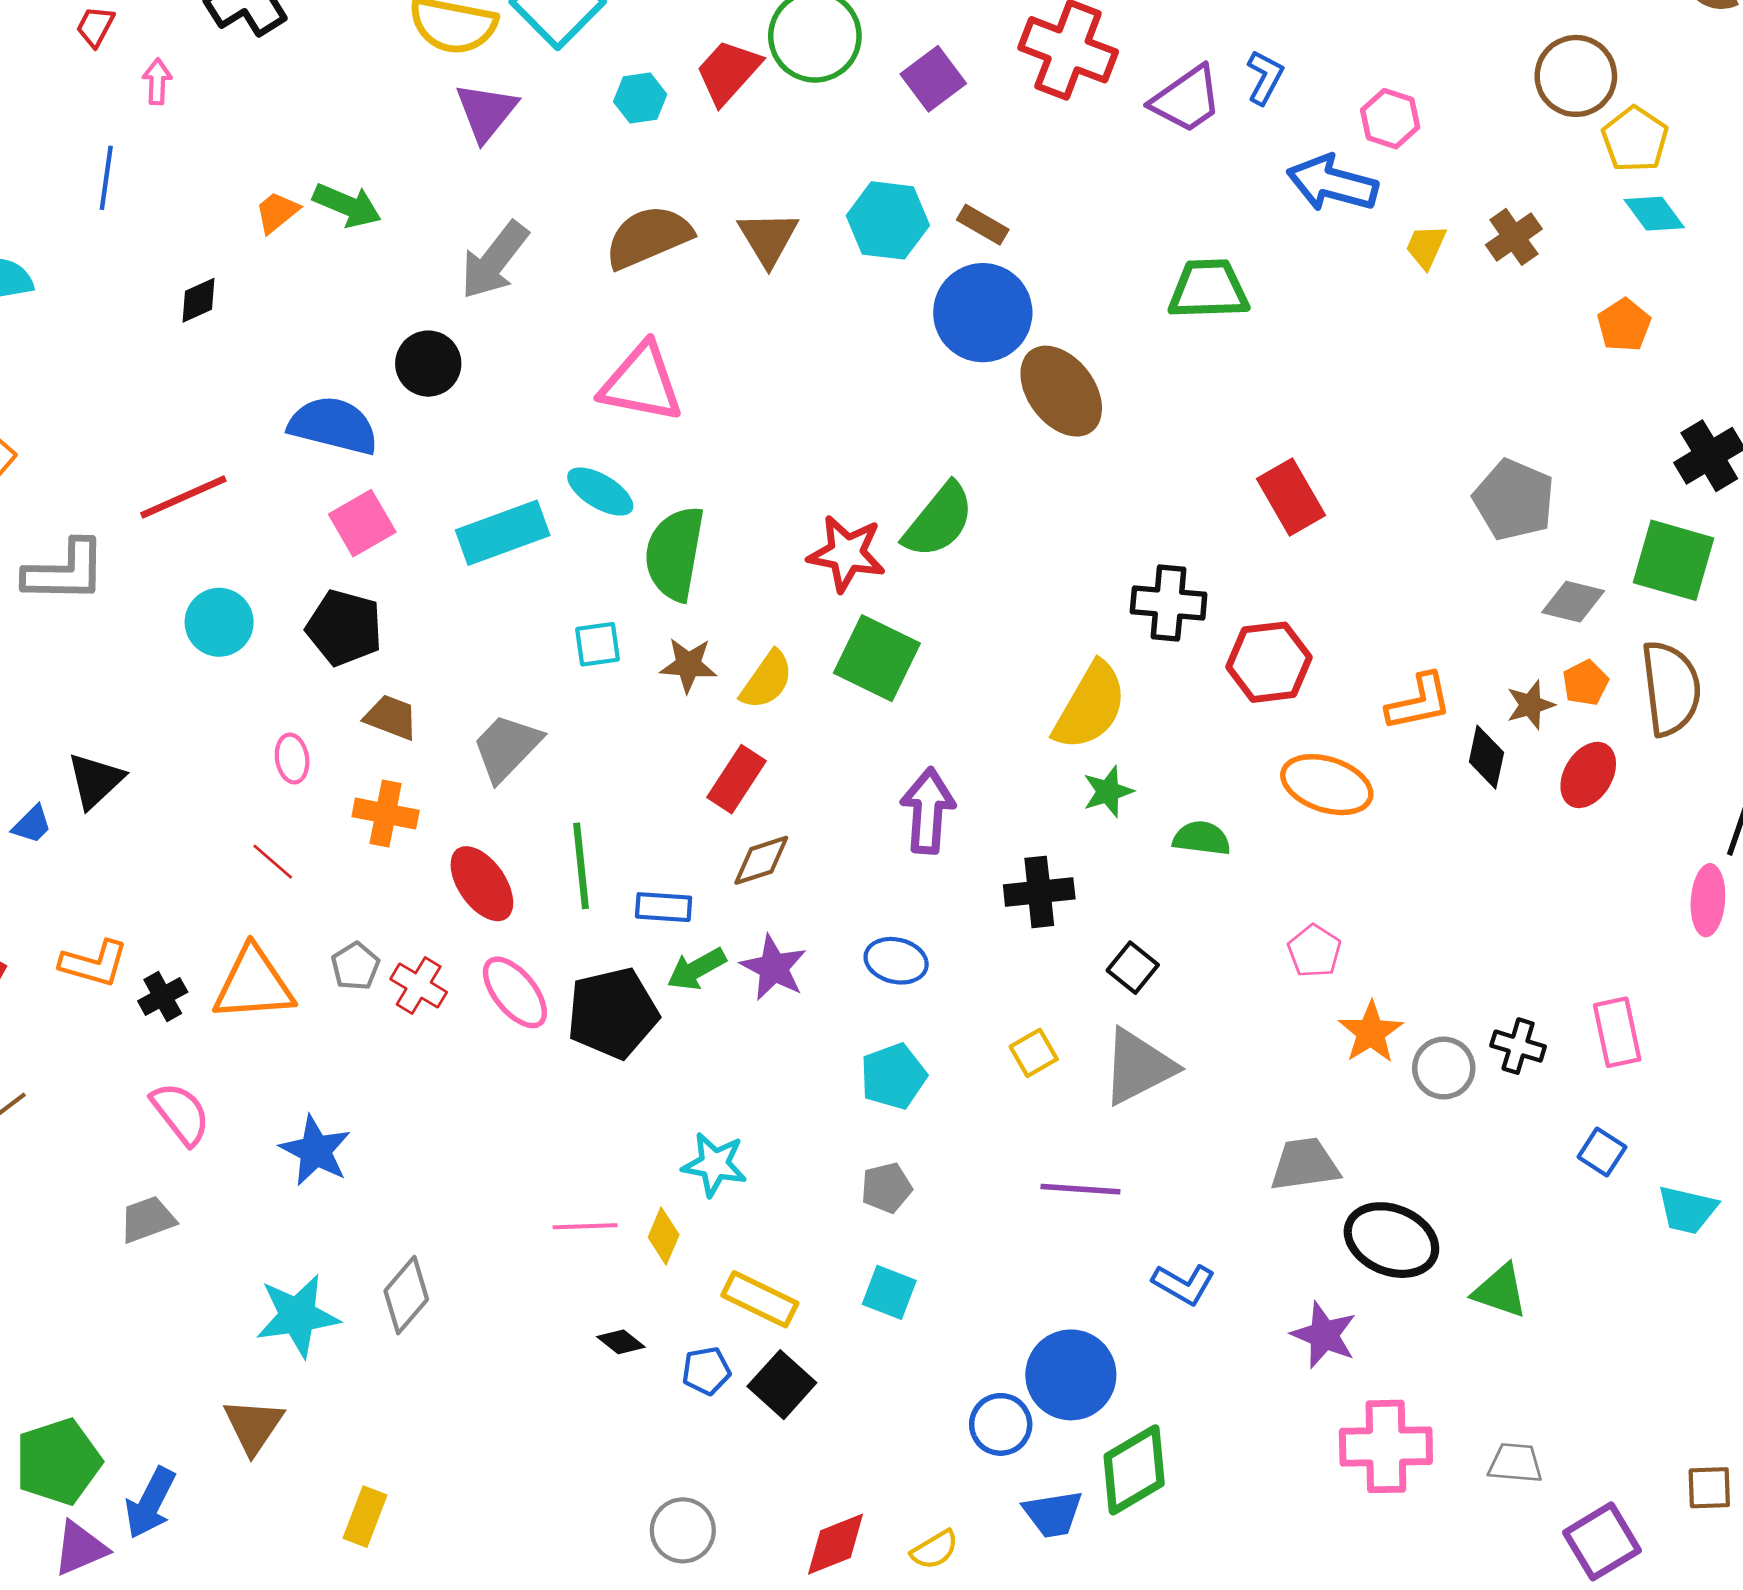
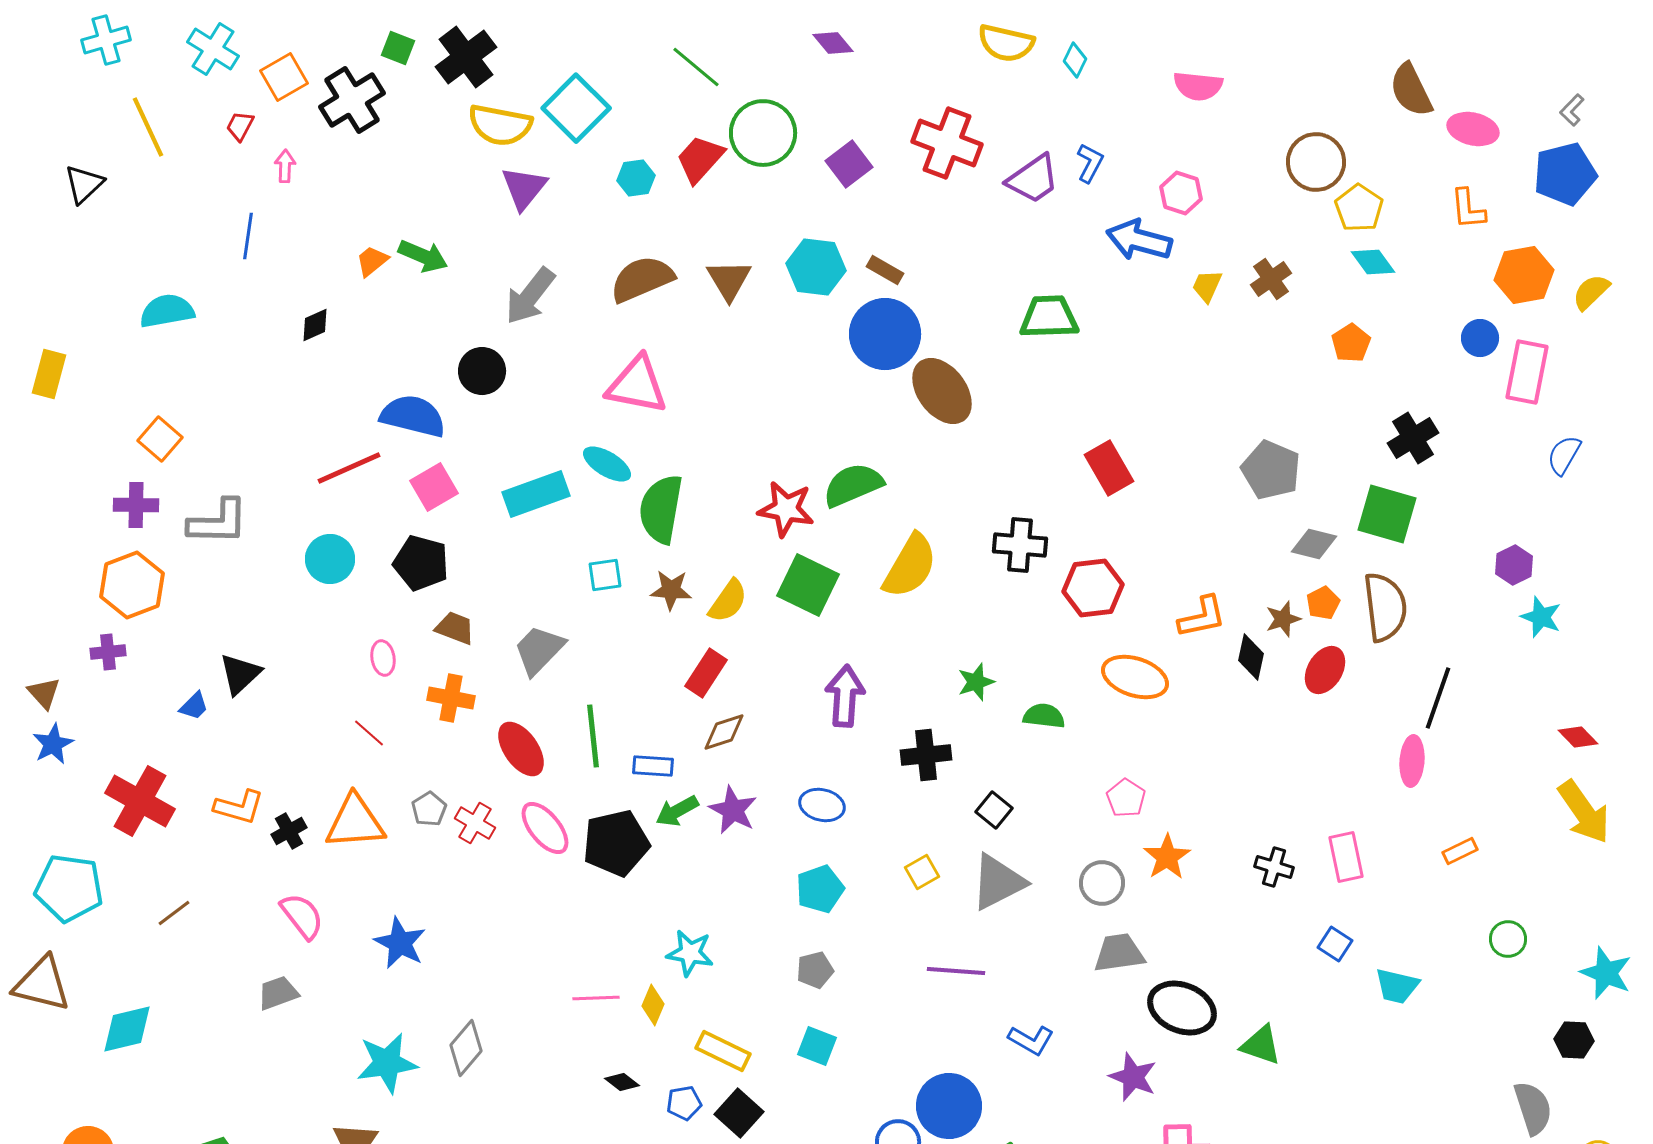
red line: (183, 497) -> (349, 468), moved
green semicircle: (939, 520) -> (853, 485), turned -152
yellow semicircle: (1090, 706) -> (910, 566), moved
gray circle: (1444, 1068) -> (1102, 883), moved

